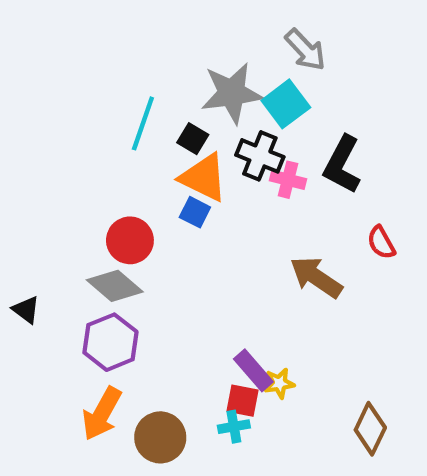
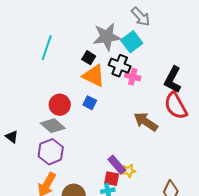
cyan line: (143, 123) -> (47, 48), moved
black L-shape: (342, 165) -> (173, 80), moved
blue square: (195, 212) -> (90, 103), moved
red semicircle: (381, 243) -> (176, 106), size x1.8

